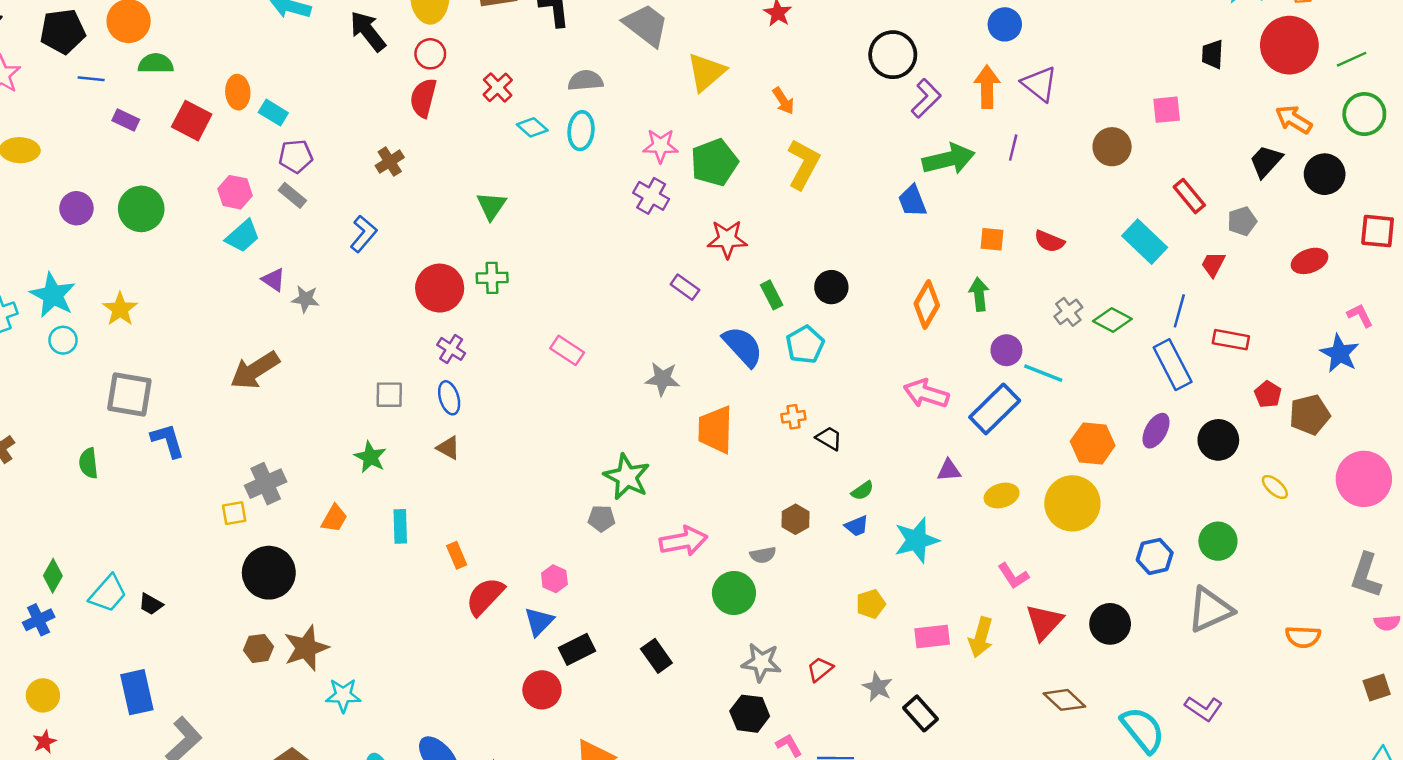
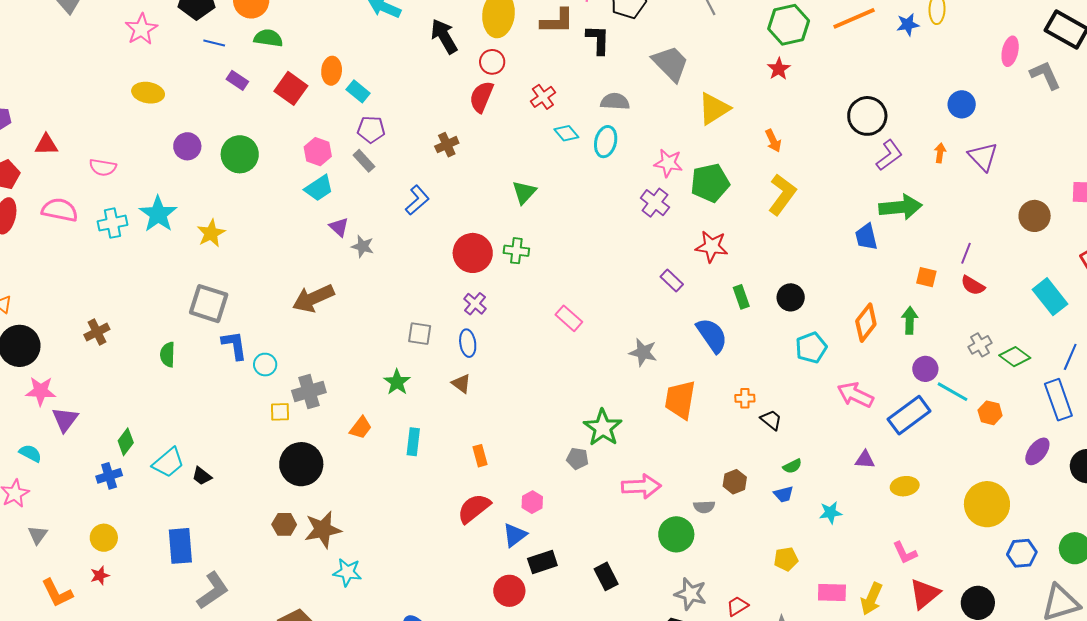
orange arrow: (987, 87) -> (940, 153), size x0.6
purple line: (1013, 148) -> (966, 253), moved
cyan circle: (63, 340) -> (265, 365), moved
cyan pentagon: (805, 345) -> (811, 348), moved
orange hexagon: (1093, 443) -> (990, 413), moved, size x0.7
yellow circle: (1072, 503) -> (987, 504), moved
cyan star: (917, 540) -> (831, 513), size x0.6
orange rectangle: (457, 555) -> (480, 456), moved

